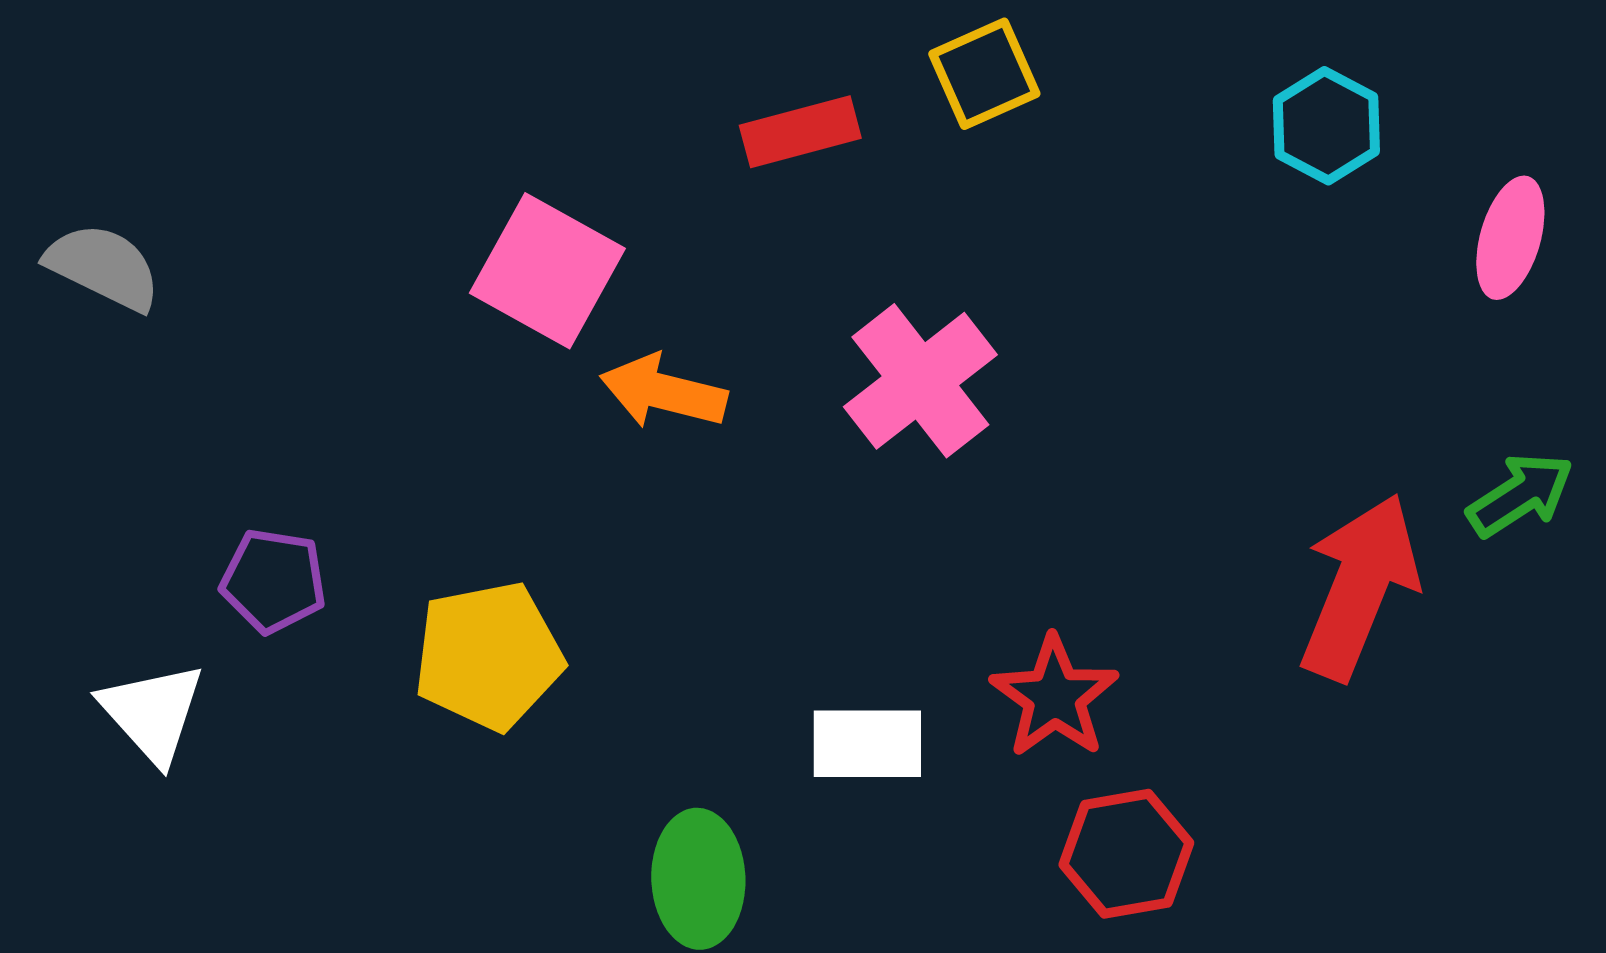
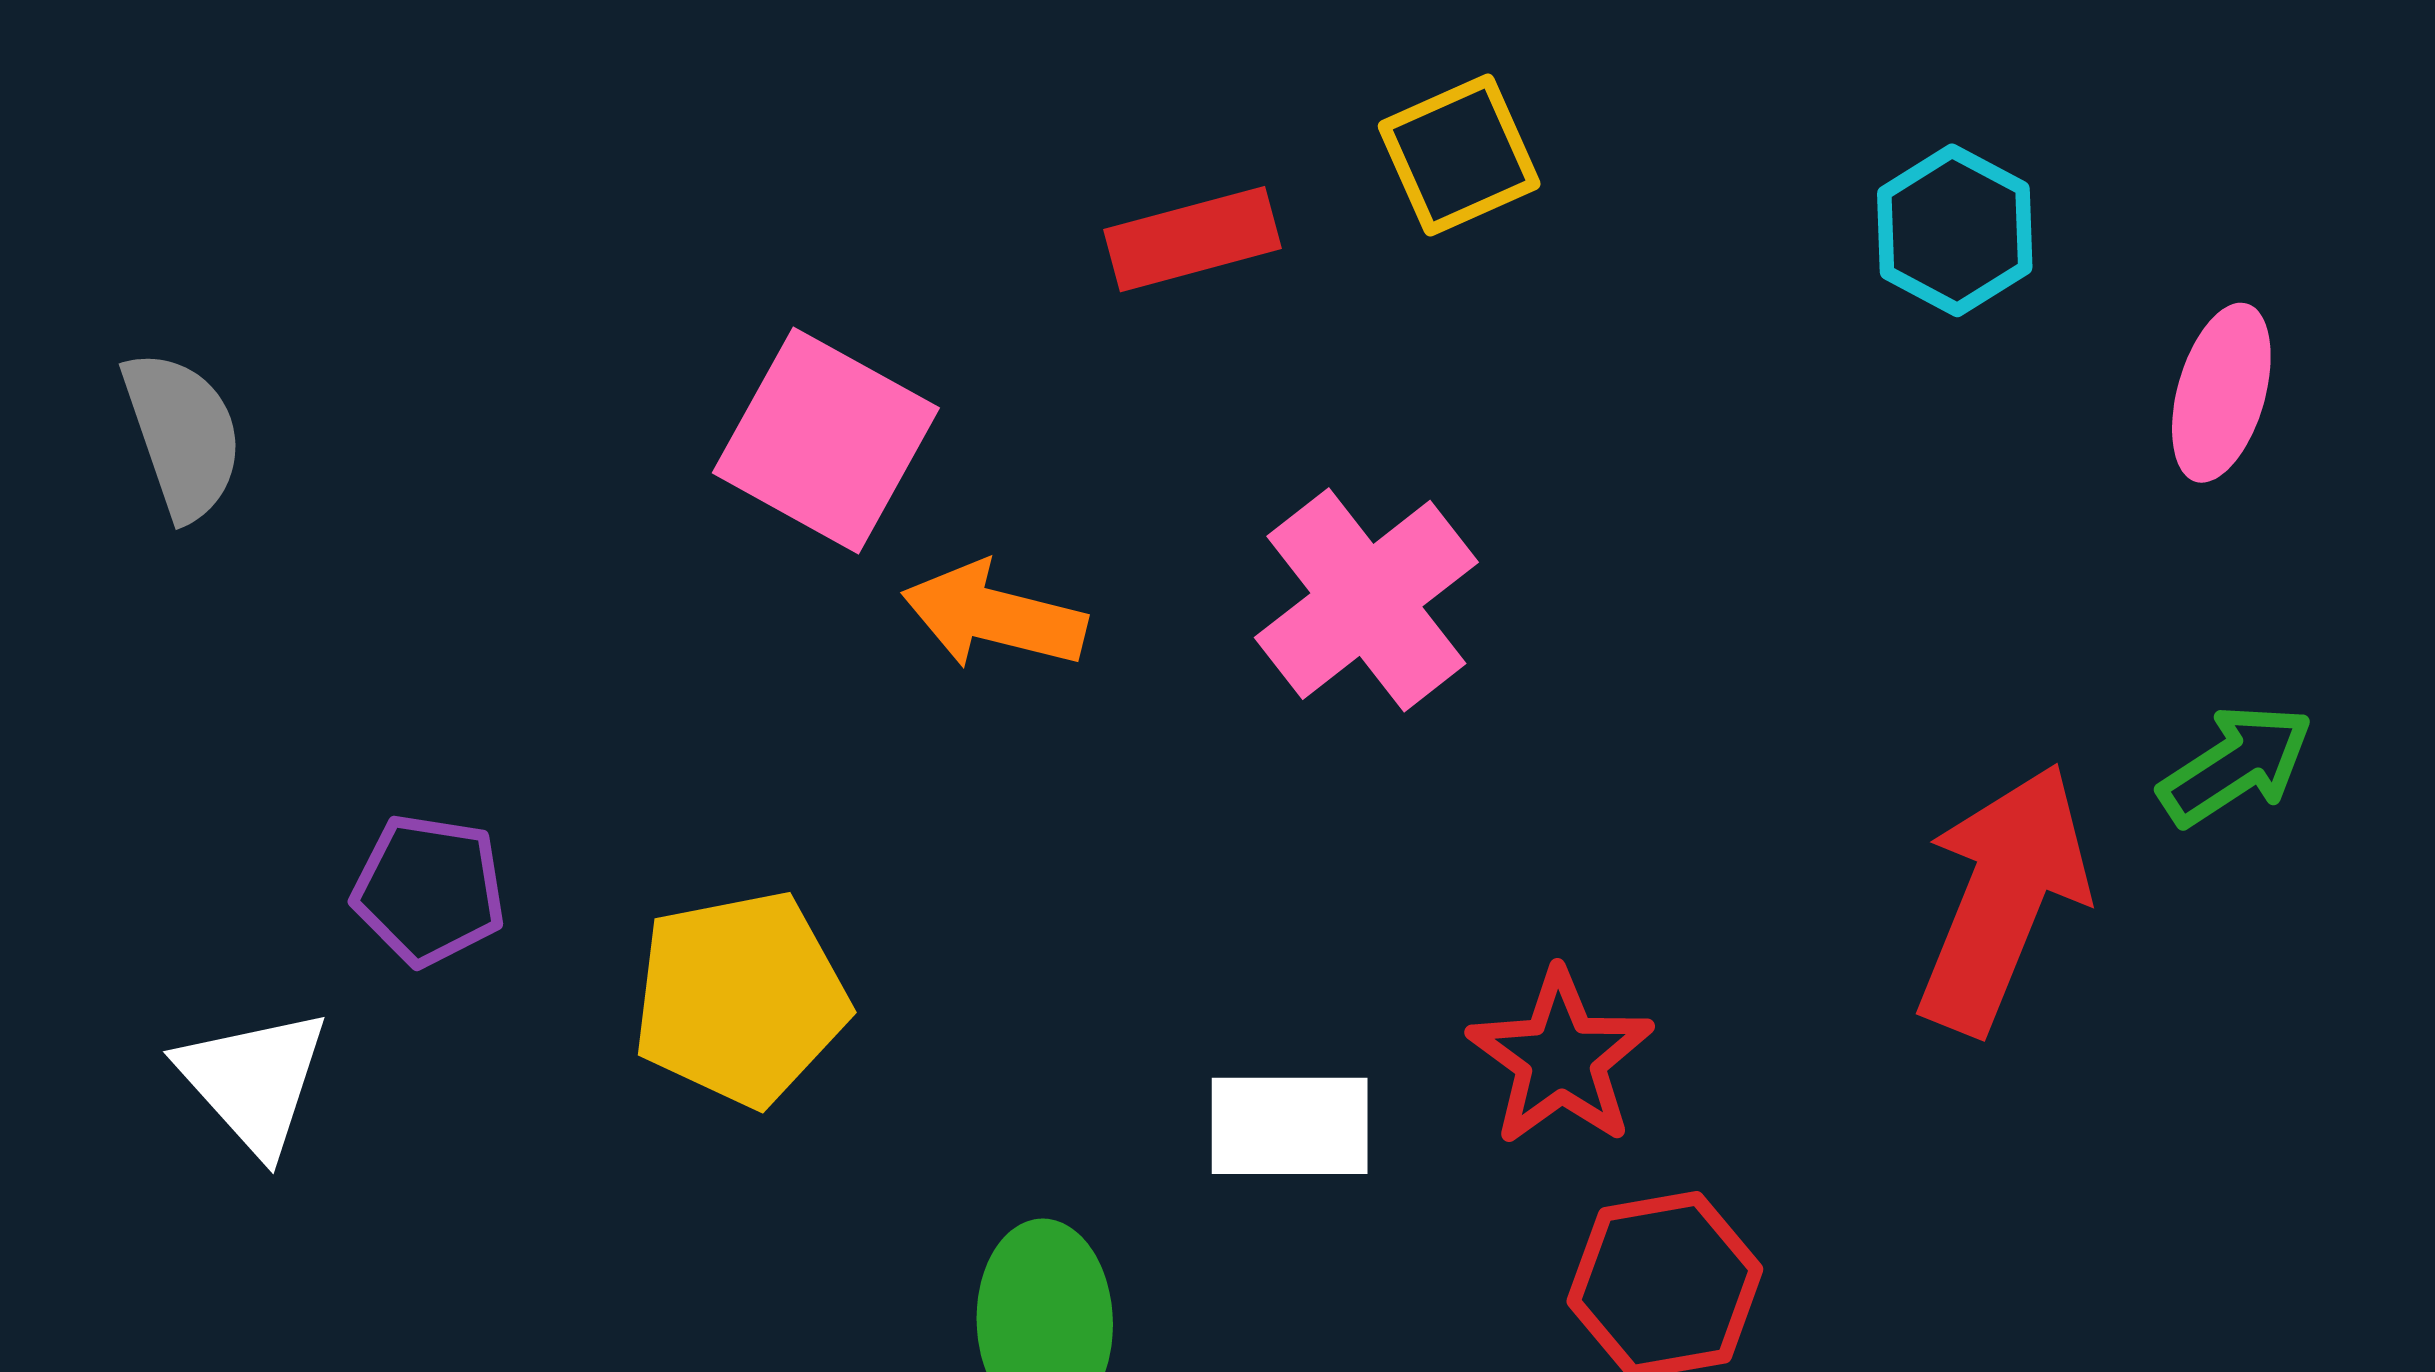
gray semicircle: (103, 267) -> (183, 435), turned 45

